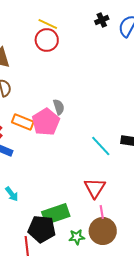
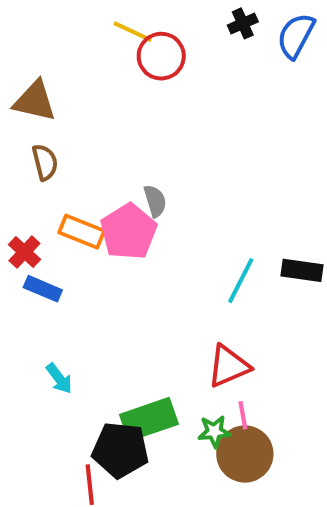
red circle: (47, 40) -> (161, 56), moved
cyan line: (101, 146) -> (241, 281), turned 70
red triangle: (95, 188) -> (229, 366), turned 35
green star: (77, 237) -> (214, 432), moved

